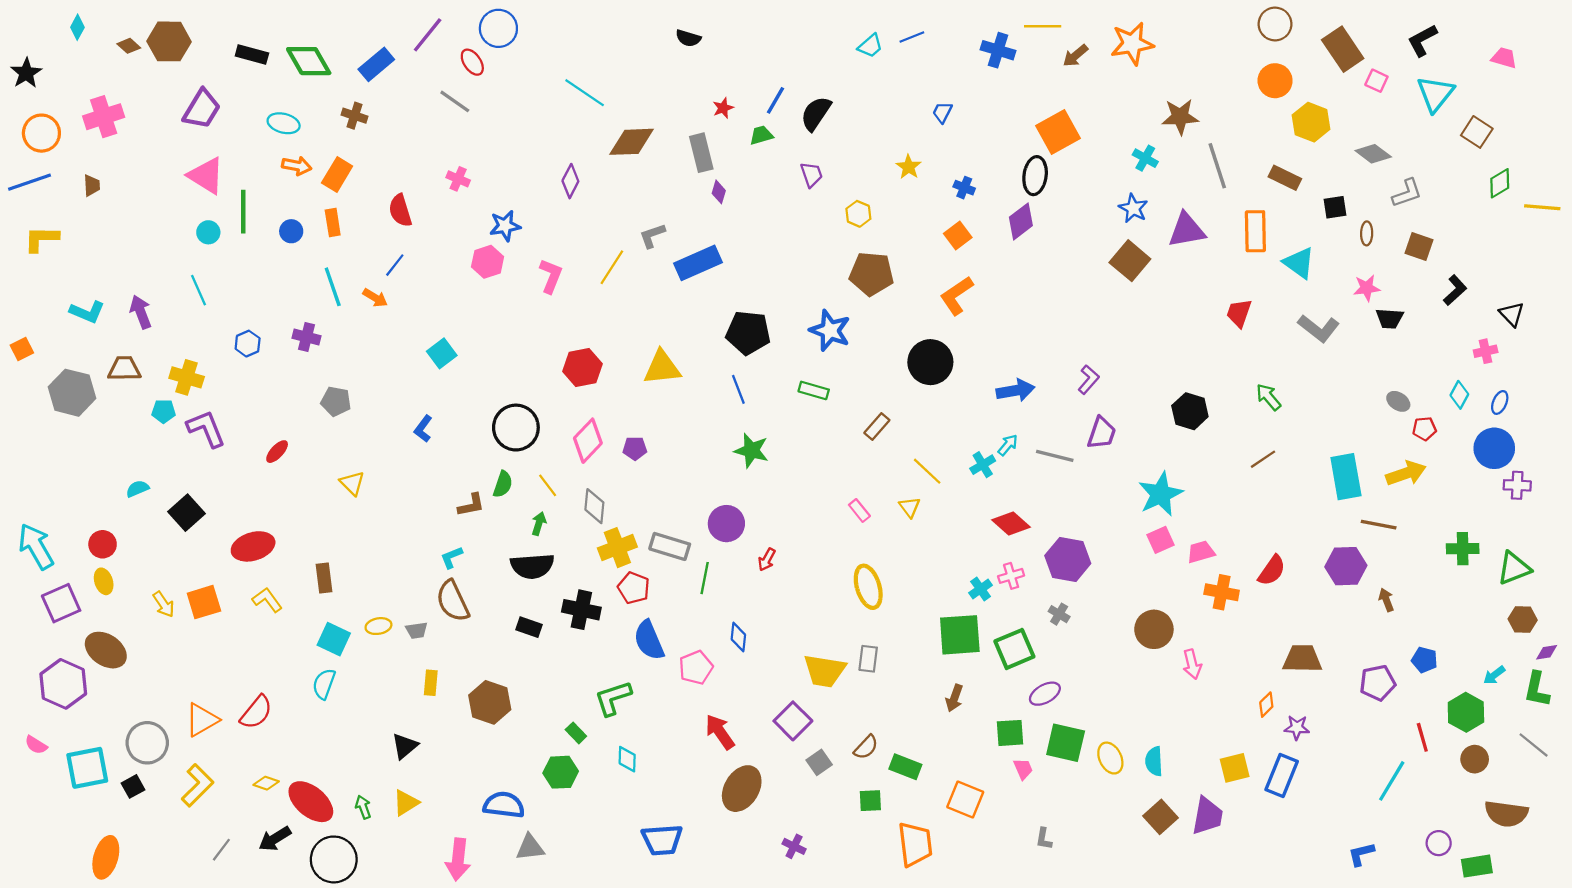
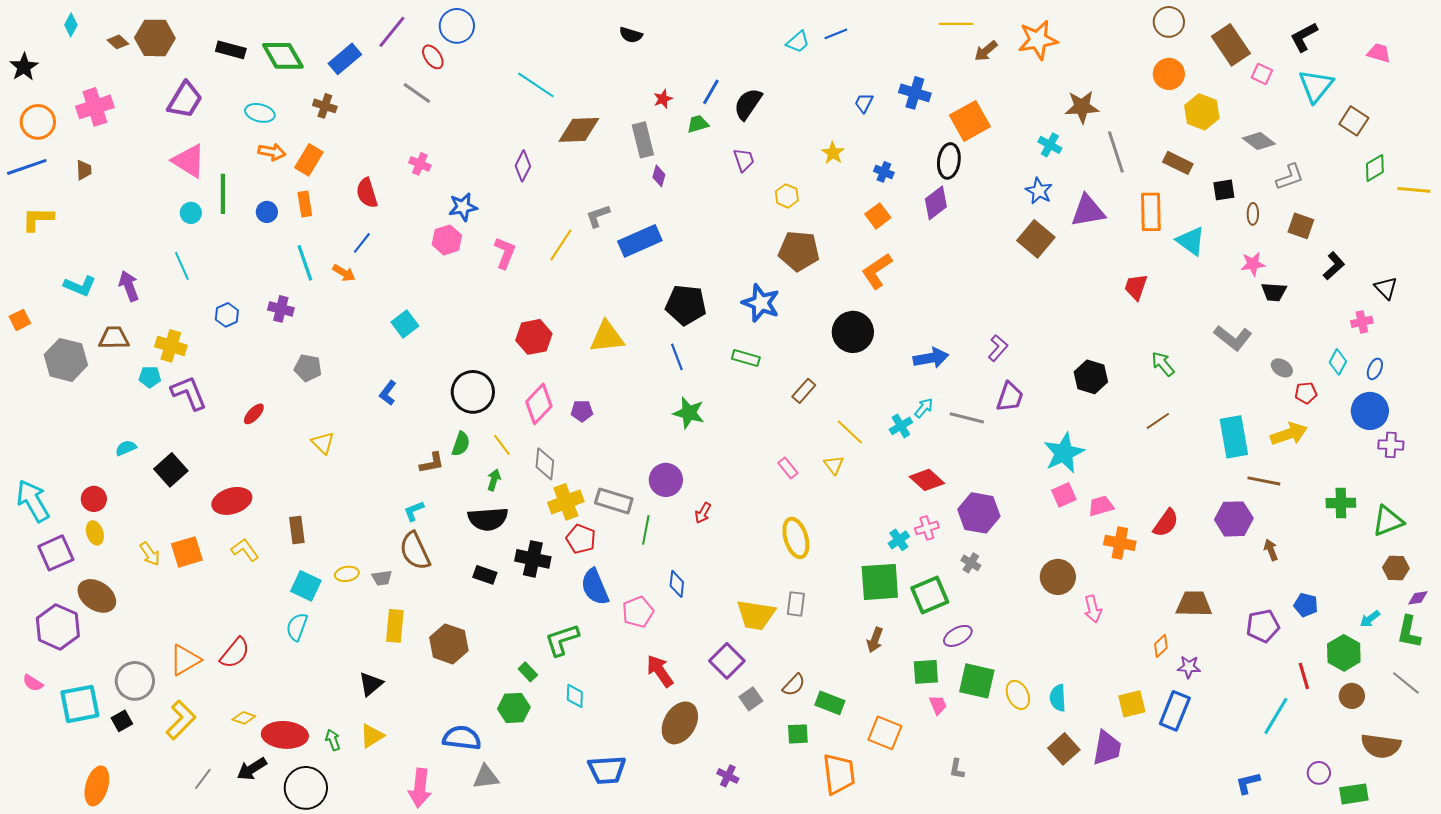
blue cross: (998, 50) -> (915, 93), moved
gray L-shape: (1319, 328) -> (1233, 338), moved
yellow rectangle: (431, 683) -> (395, 626), size x1.4
red ellipse: (311, 802) -> (285, 735), turned -36

